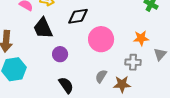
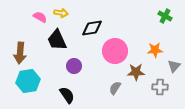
gray cross: (133, 62) -> (160, 87), moved
brown star: (122, 84) -> (136, 72), moved
black semicircle: (66, 85) -> (67, 95), moved

